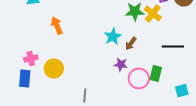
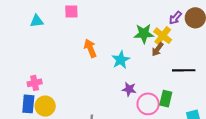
orange arrow: (57, 26) -> (90, 48), moved
brown arrow: (131, 44) -> (157, 49), moved
yellow circle: (54, 68) -> (45, 106), moved

